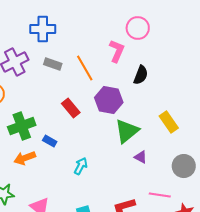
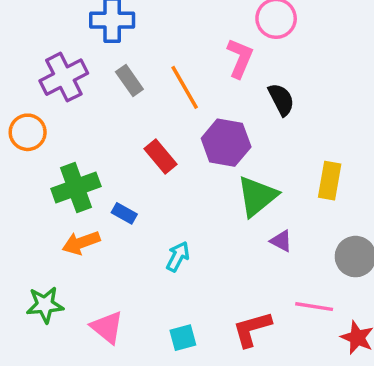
gray rectangle: (53, 64) -> (129, 81), turned 36
black semicircle: (141, 75) -> (281, 100), turned -48
yellow rectangle: (169, 122) -> (330, 181), turned 45

